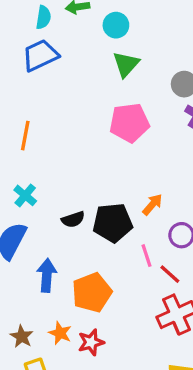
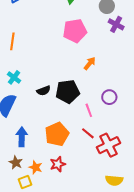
orange arrow: (152, 204) -> (90, 63), moved
red line: (170, 274) -> (88, 133), moved
blue arrow: (47, 275) -> (22, 137), moved
orange star: (60, 333) -> (36, 167), moved

